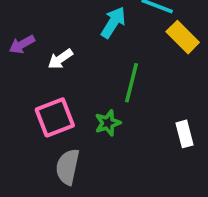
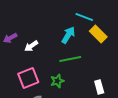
cyan arrow: (113, 22) -> (68, 35), moved
green line: (132, 83) -> (70, 59), turned 65

